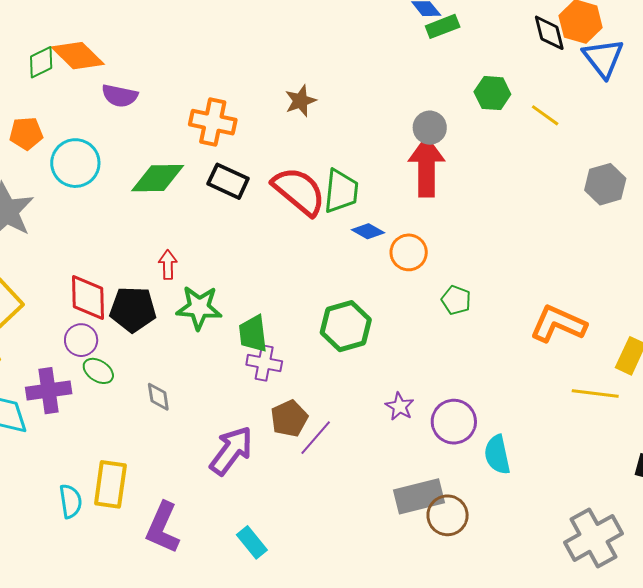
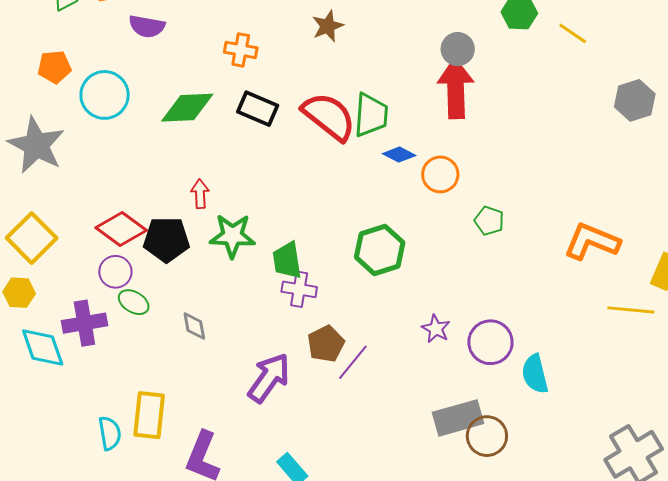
orange cross: (213, 122) -> (241, 50), size x0.7
red diamond: (88, 297) -> (121, 229), turned -51

